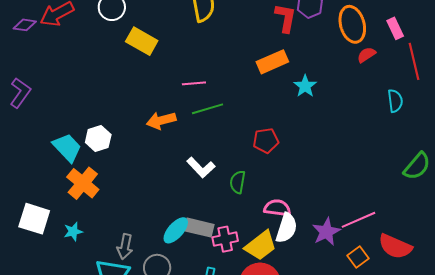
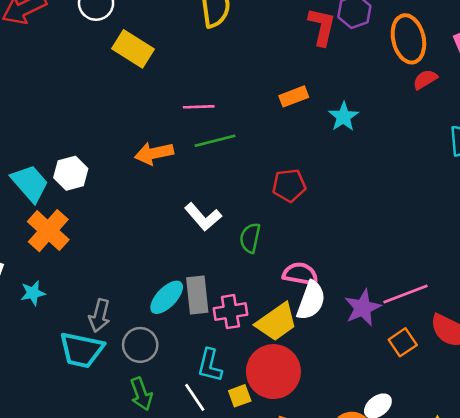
orange rectangle: (272, 62) -> (294, 96), moved, size x0.7
gray rectangle: (199, 228) -> (197, 295), turned 68

